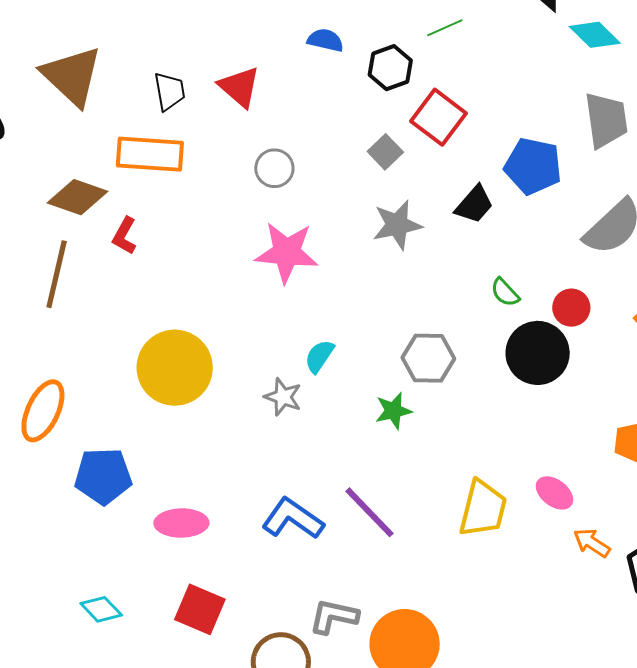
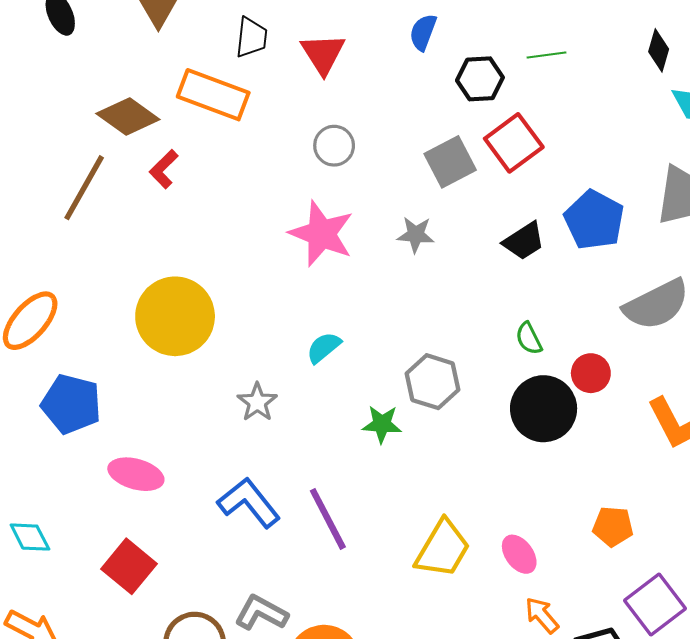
blue semicircle: (325, 40) -> (423, 32), turned -99
gray square: (385, 152) -> (450, 162), size x1.4
gray star: (397, 225) -> (416, 235), moved, size x0.7
gray star: (283, 397) -> (257, 402), moved

